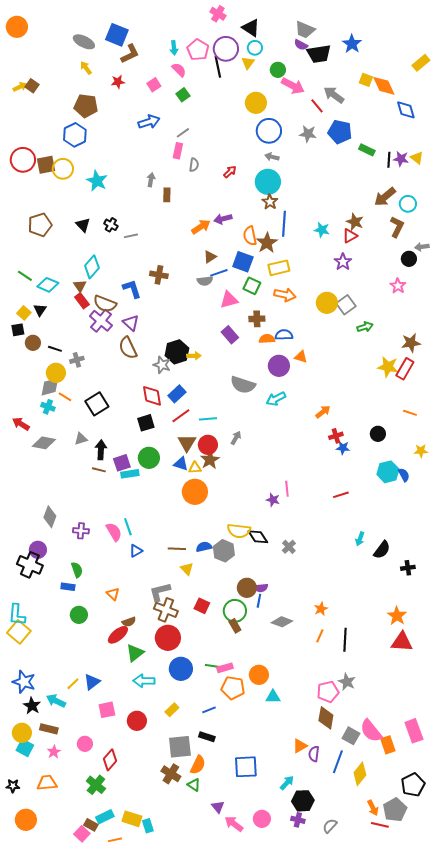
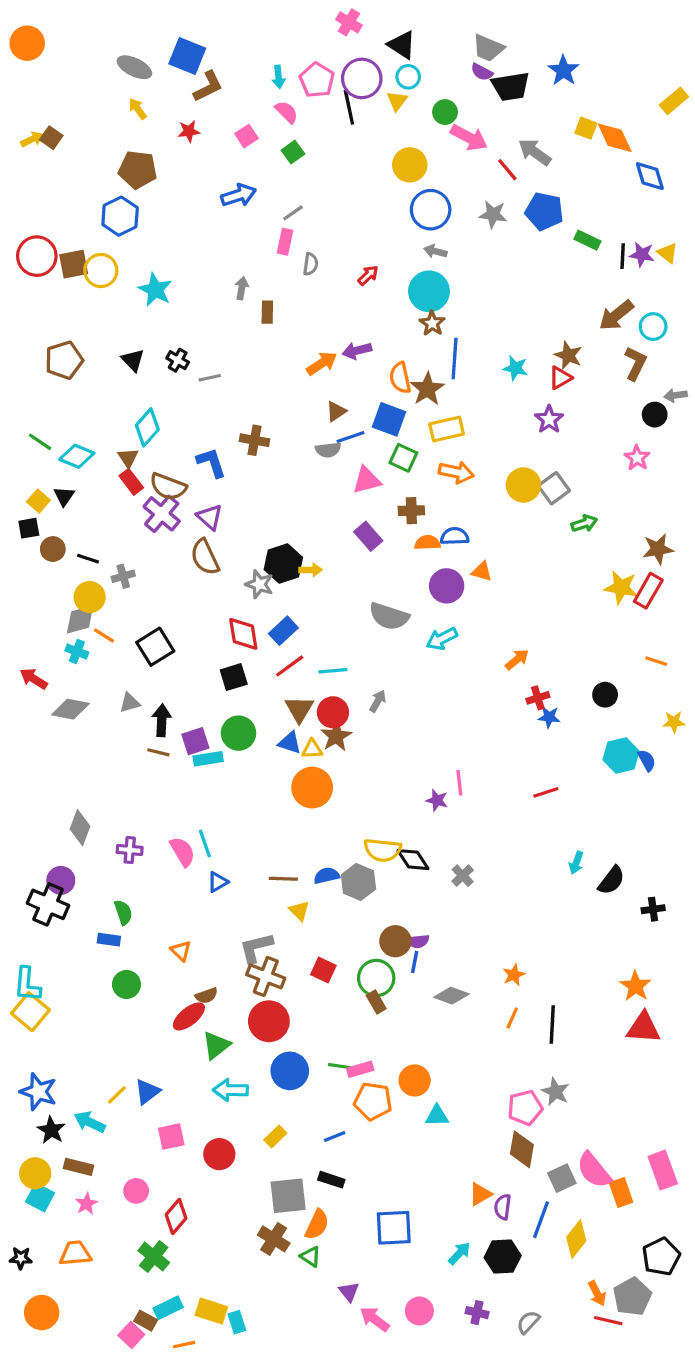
gray square: (351, 736) -> (562, 1178), turned 36
black hexagon: (303, 801) -> (503, 1257), moved

